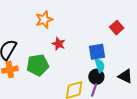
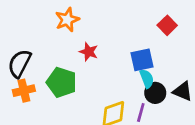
green pentagon: (38, 65) -> (62, 82), turned 30
black circle: (96, 77) -> (155, 93), moved

